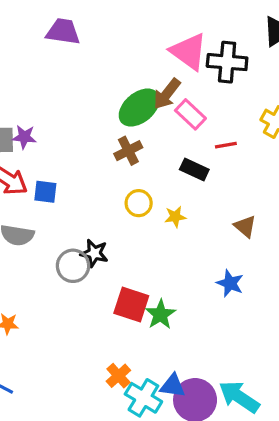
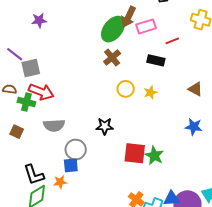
pink rectangle: (190, 114) -> (146, 26), turned -48
purple star: (24, 137) -> (39, 20), moved
blue square: (45, 192) -> (71, 165), moved
gray circle: (73, 266) -> (76, 150), moved

